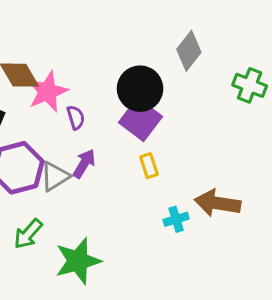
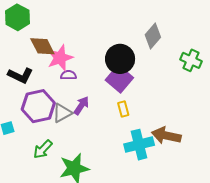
purple semicircle: (76, 117) -> (68, 75), moved, turned -77
cyan cross: (176, 219) -> (139, 145), size x1.8

